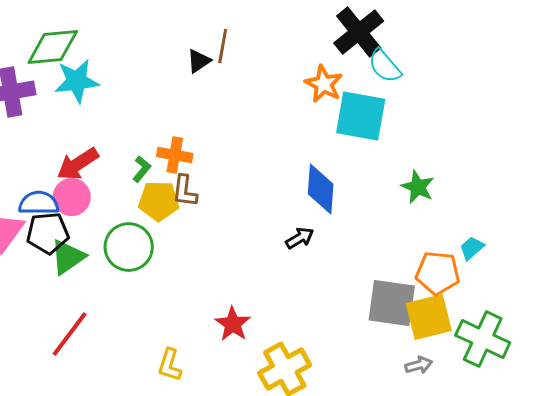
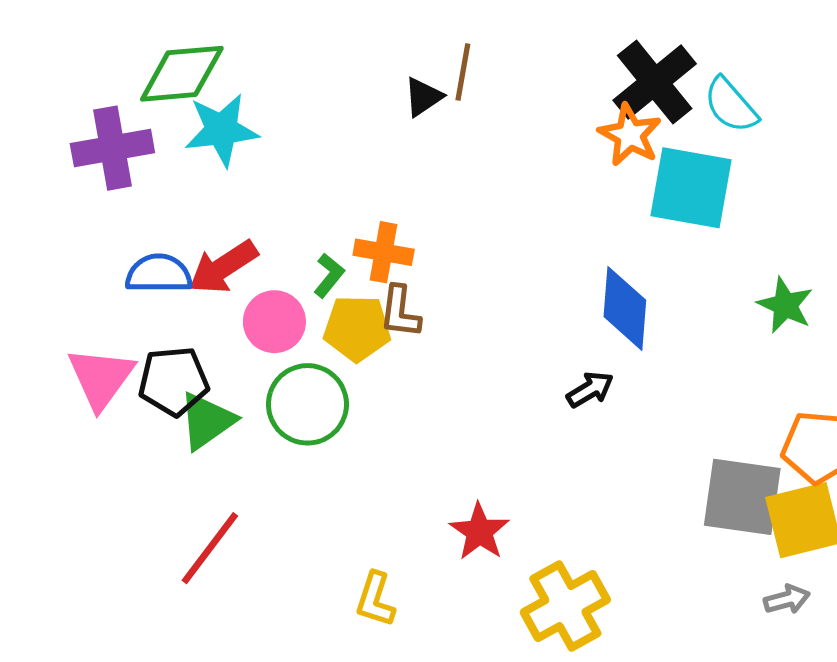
black cross: (359, 32) -> (655, 82), moved
pink circle: (72, 197) -> (274, 322), moved
blue semicircle: (39, 203) -> (159, 274), moved

